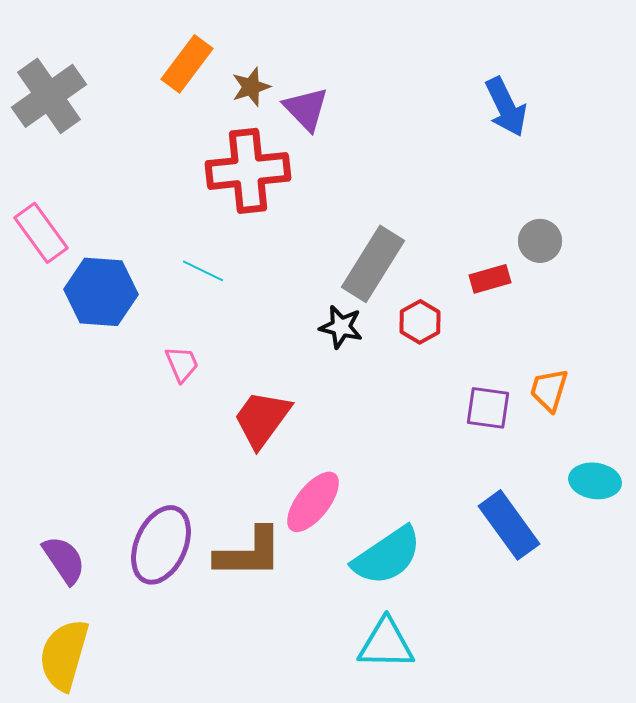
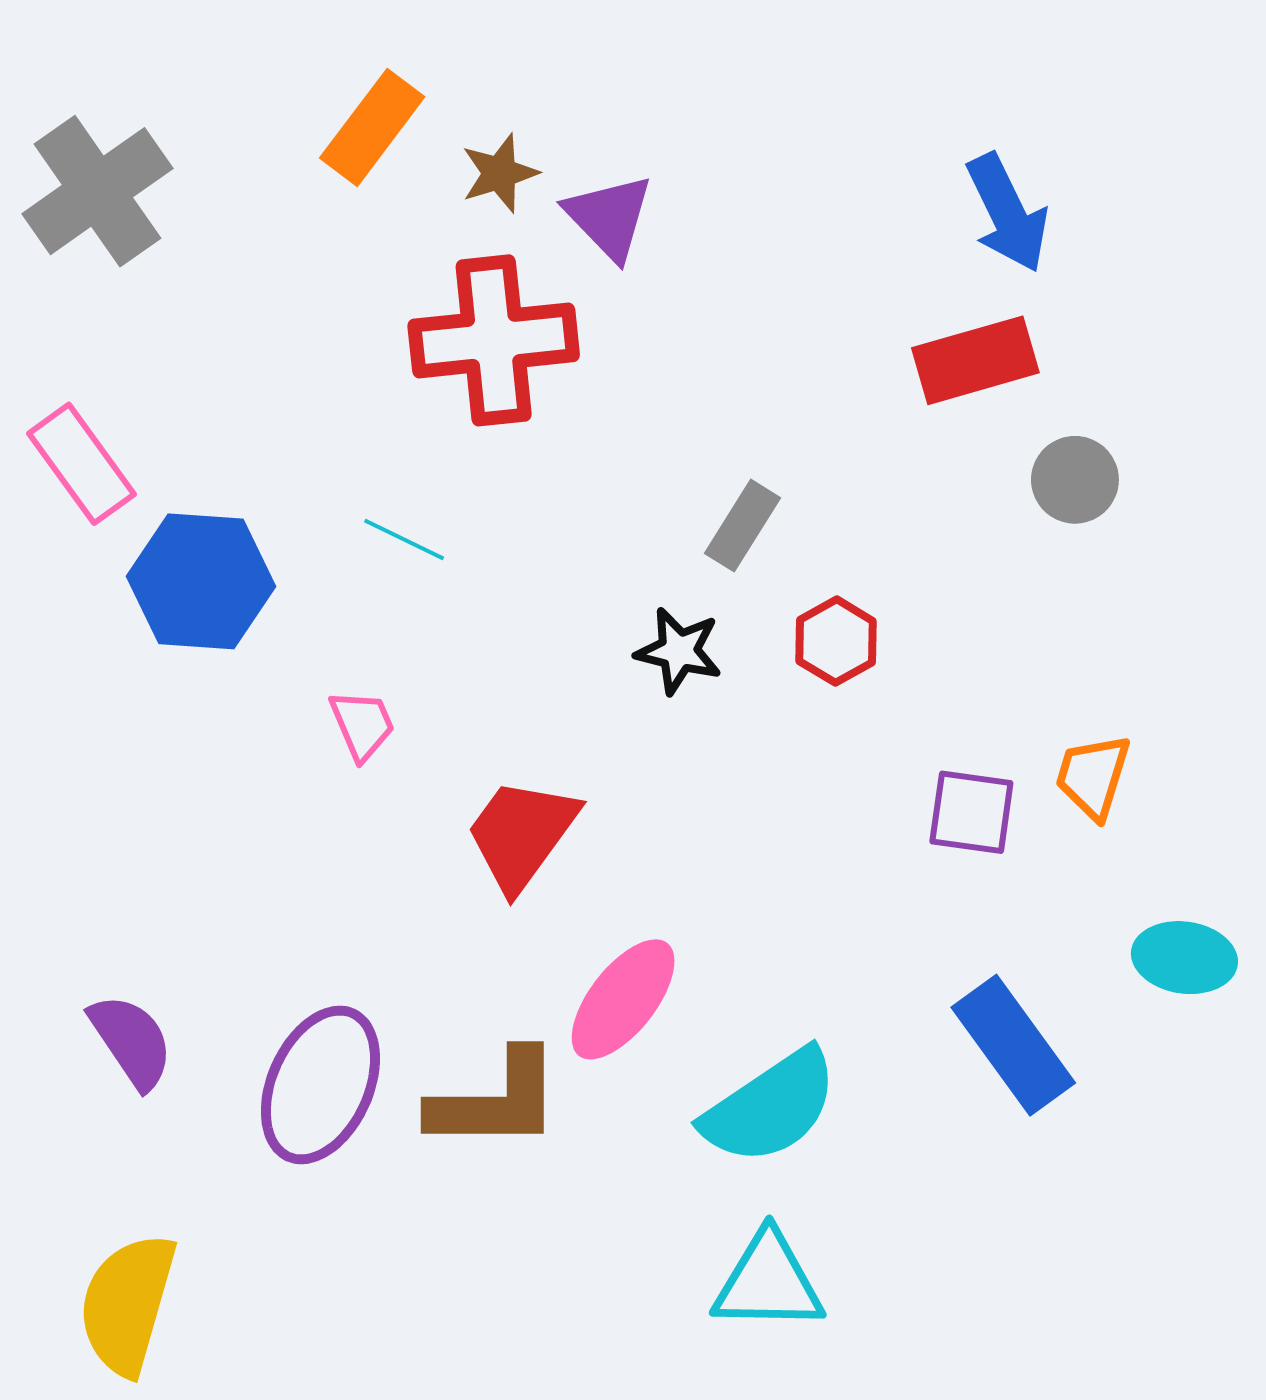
gray rectangle: (373, 264) -> (742, 526), size x0.6
red rectangle: (490, 279) -> (975, 360), moved, size x1.5
purple semicircle: (64, 560) -> (131, 1041), moved

